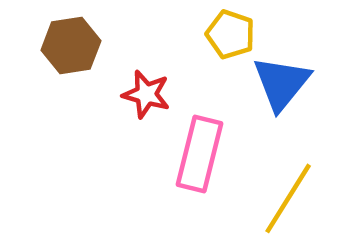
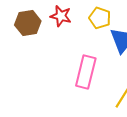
red star: (146, 94) -> (61, 16), moved

